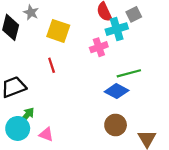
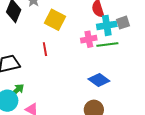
gray square: (134, 14) -> (123, 23), moved
green line: (129, 73) -> (107, 44), moved

